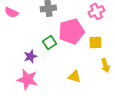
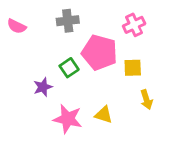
pink pentagon: (71, 31) -> (100, 53), turned 30
pink star: (27, 79) -> (68, 119), moved

